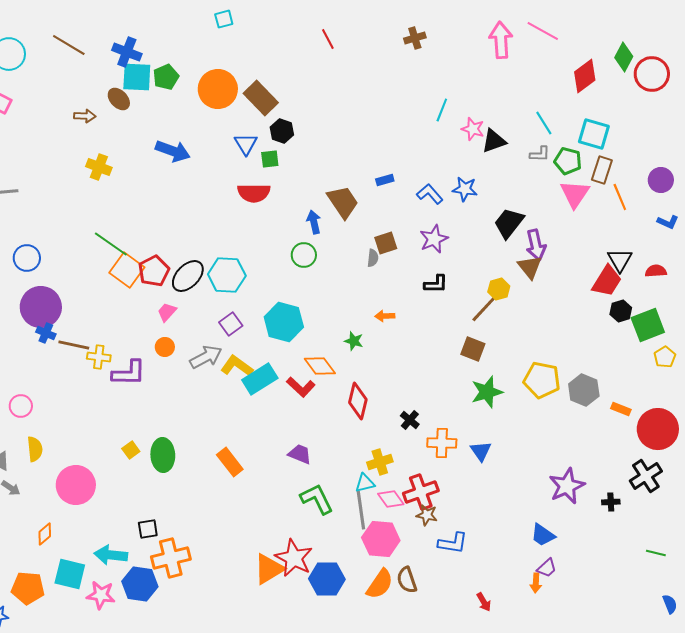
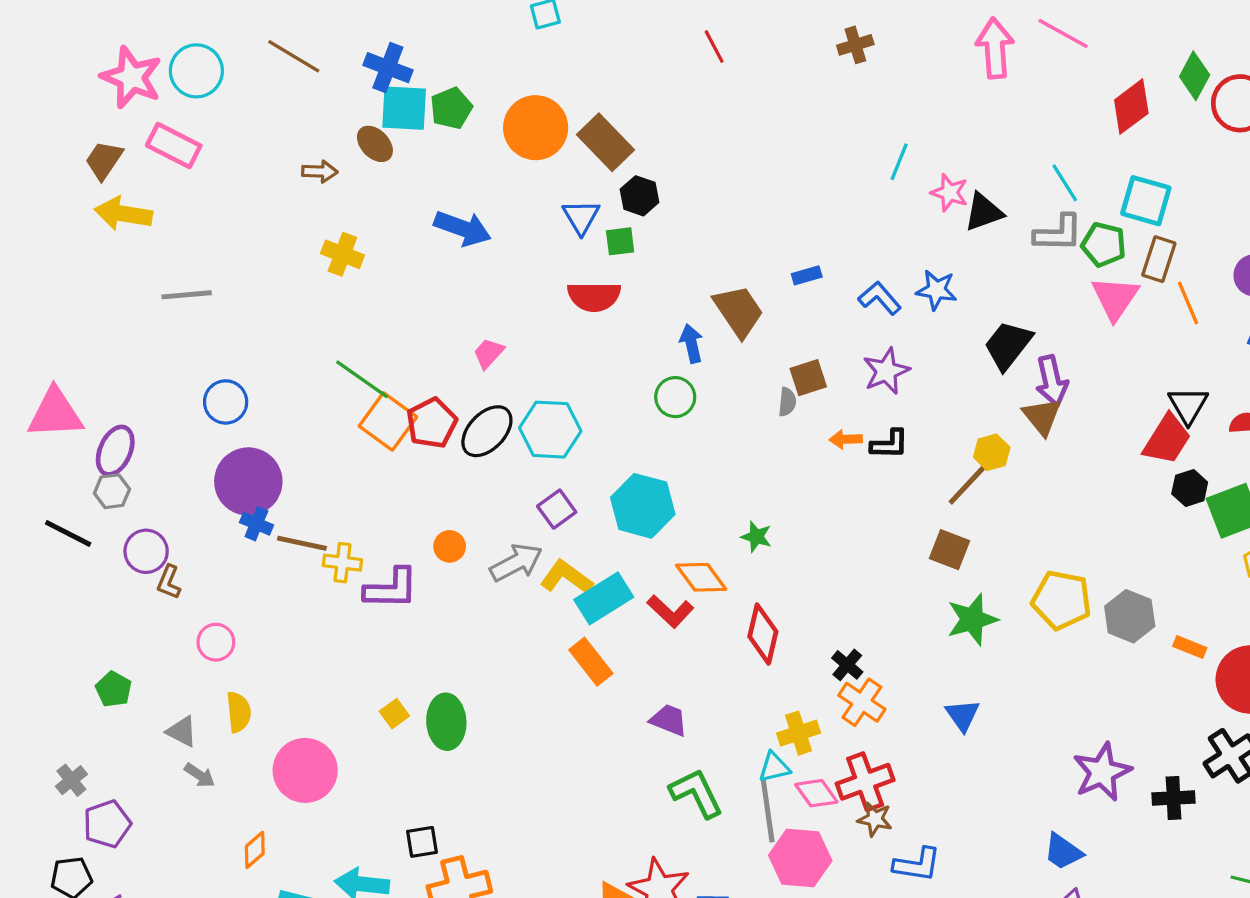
gray L-shape: (540, 154) -> (1058, 233), size x1.5
pink trapezoid: (167, 312) -> (489, 353), moved
orange arrow: (385, 316) -> (846, 439), moved
orange cross: (442, 443) -> (862, 702), moved, turned 32
orange rectangle: (230, 462) -> (591, 662), moved
black cross: (611, 502) -> (1173, 798), size x1.4

